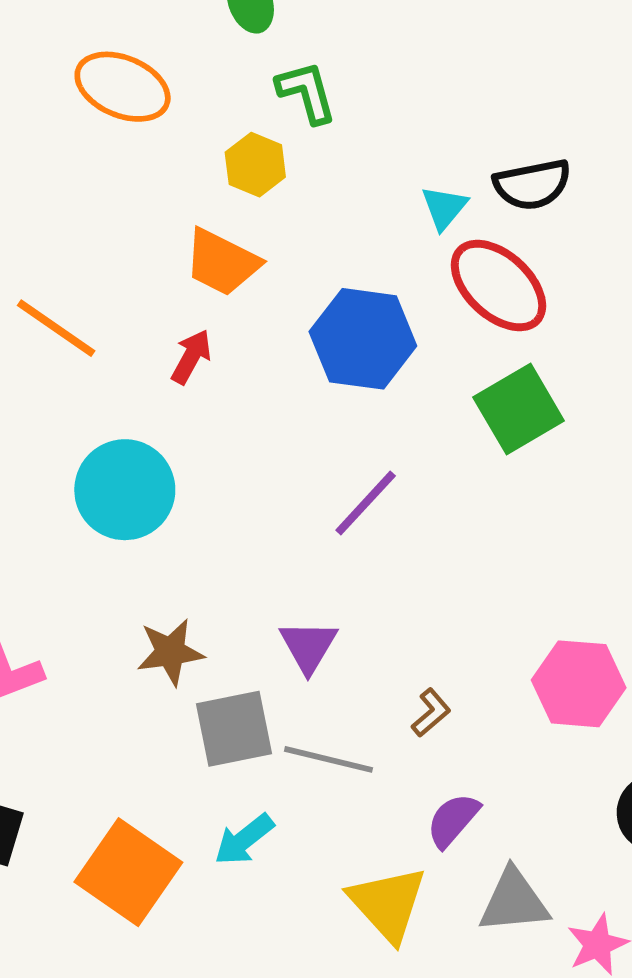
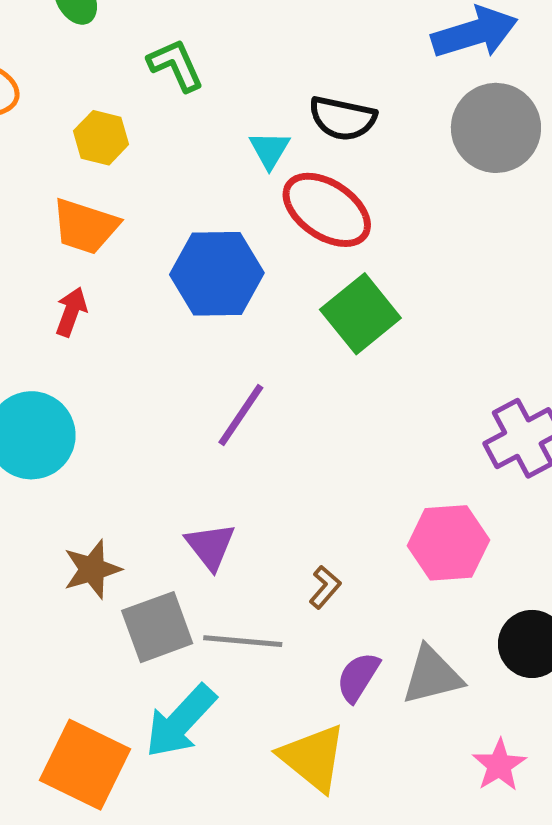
green L-shape: (307, 92) -> (176, 65), moved
black semicircle: (532, 184) -> (343, 118), turned 32
cyan arrow: (244, 840) -> (181, 721), size x1.5
gray triangle: (514, 901) -> (432, 675), moved

